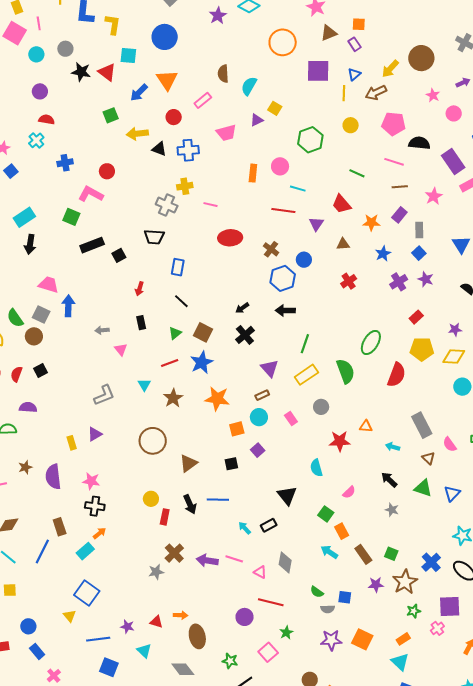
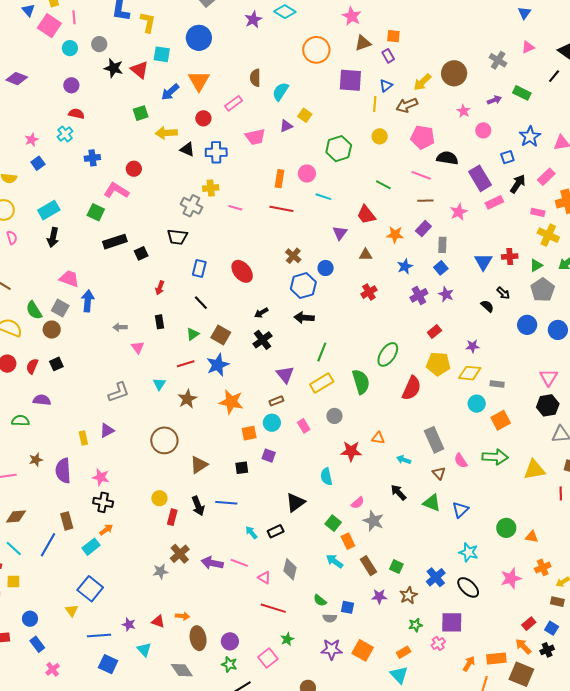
red line: (283, 210) -> (281, 209), moved
red ellipse: (230, 238) -> (242, 271), moved, turned 50
purple square: (258, 450) -> (269, 456), turned -32
black triangle: (287, 495) -> (296, 502), turned 30
gray star: (392, 510) -> (373, 521), moved, size x1.5
brown star: (405, 582) -> (408, 595), size x0.7
purple circle: (245, 617) -> (230, 641), moved

